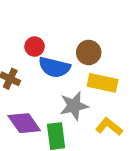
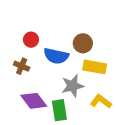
red circle: (35, 47) -> (31, 40), moved

